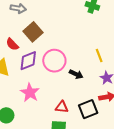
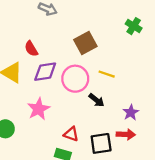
brown square: (33, 32) -> (85, 43), moved
yellow line: (99, 56) -> (107, 74), moved, turned -64

